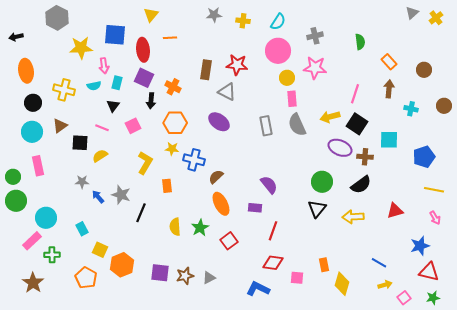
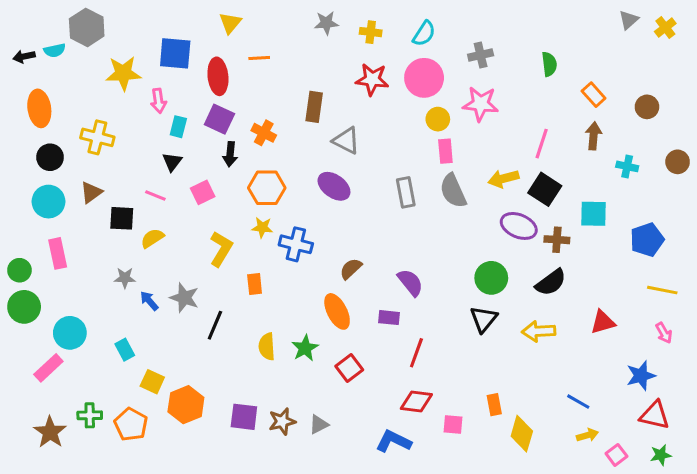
red star: (237, 65) -> (372, 79), moved
cyan semicircle: (94, 86) -> (55, 50), moved
brown semicircle: (216, 177) -> (351, 269), moved
green cross: (52, 255) -> (90, 415), moved

